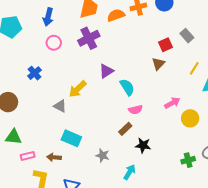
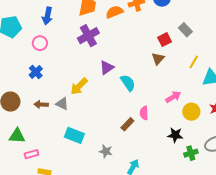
pink circle: (54, 43) -> (40, 43), moved
pink semicircle: (135, 110) -> (144, 113), moved, turned 104
black star: (143, 145) -> (175, 135), moved
brown arrow: (54, 157) -> (41, 104), moved

